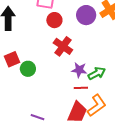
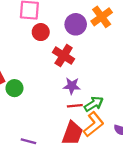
red cross: (63, 46) -> (64, 56), moved
green arrow: (97, 73) -> (94, 104), moved

